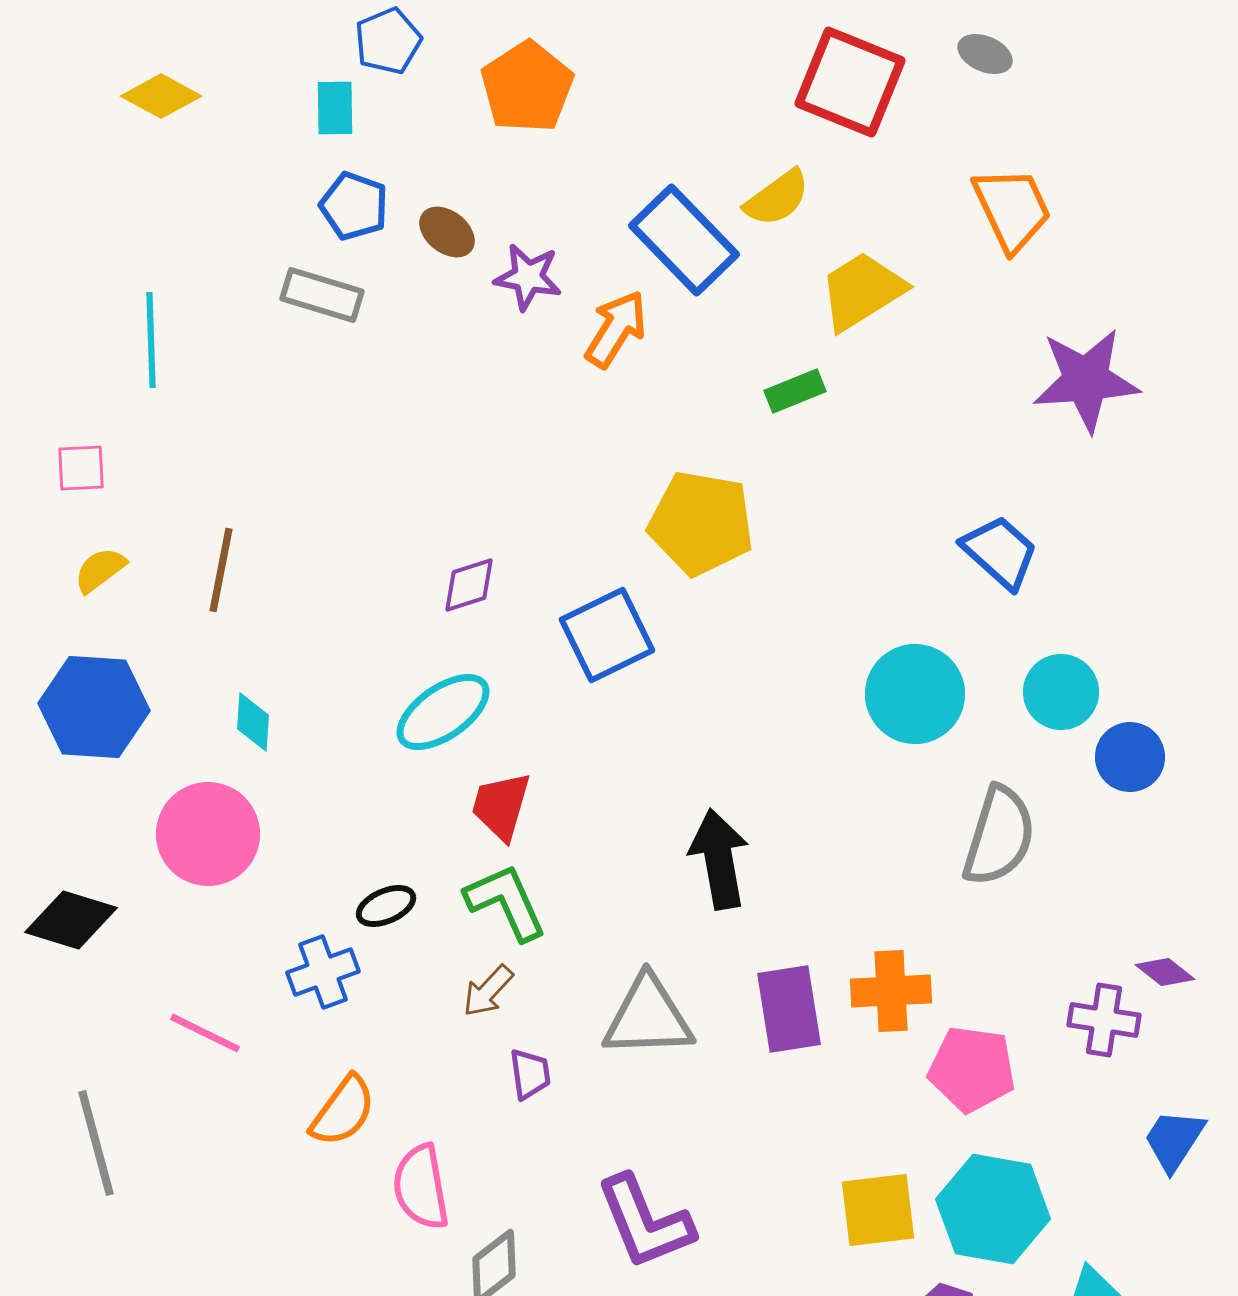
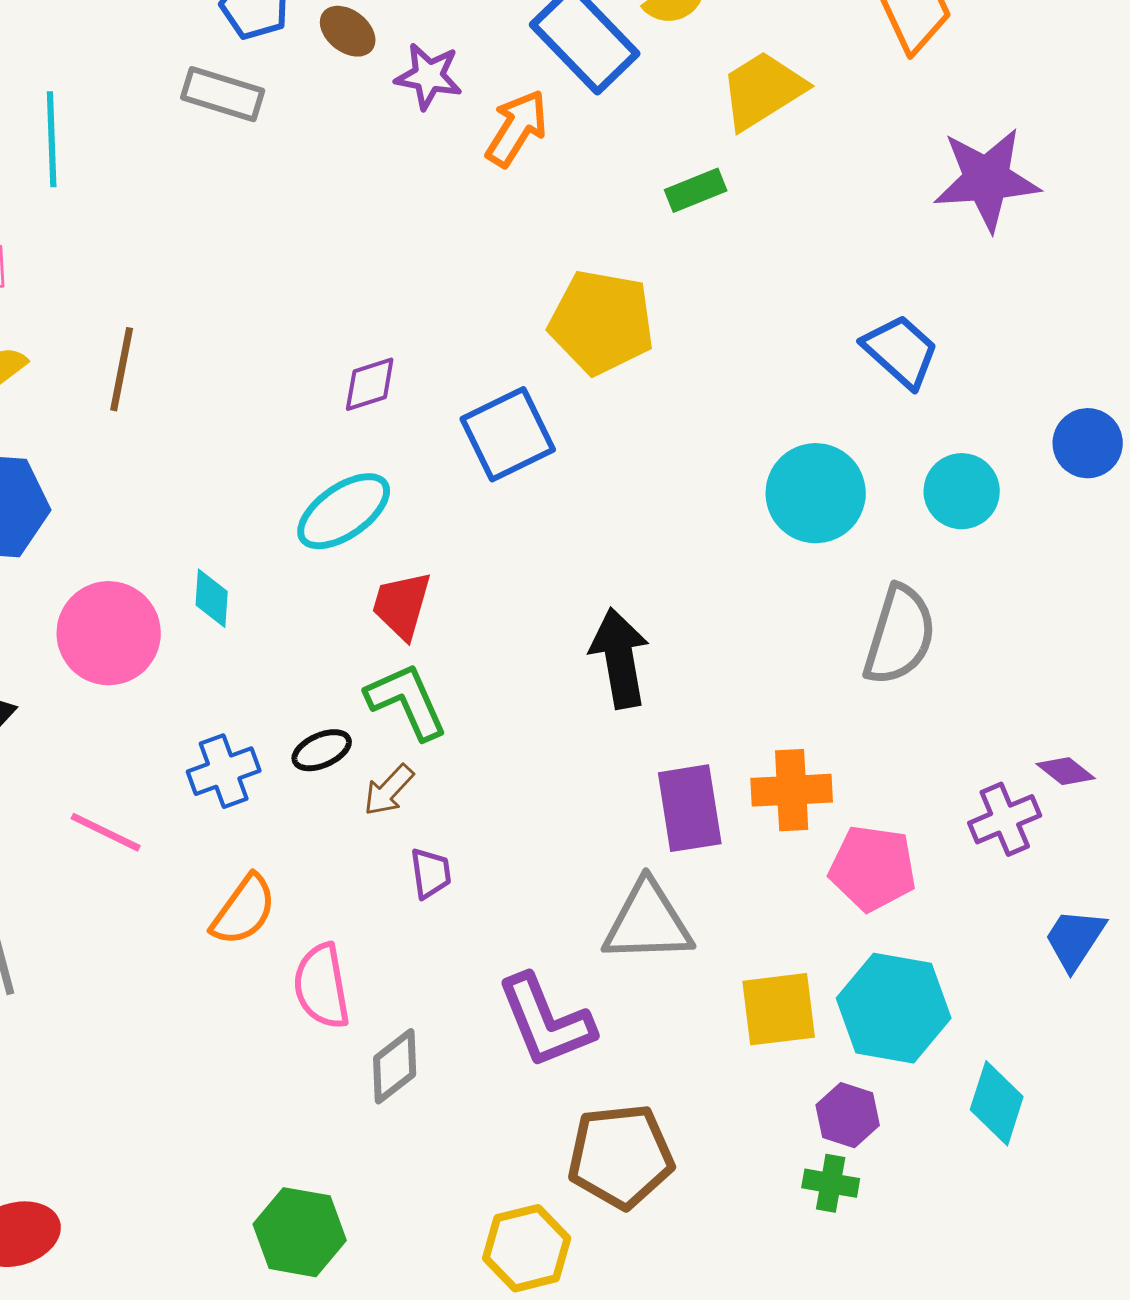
cyan diamond: (253, 722) -> (212, 598), moved
blue circle: (1130, 757) -> (1088, 443), moved
black ellipse: (386, 906) -> (322, 750), moved
gray triangle: (648, 1017) -> (648, 922), moved
purple cross: (1104, 1020) -> (1005, 819), turned -32

